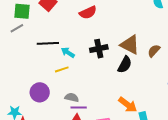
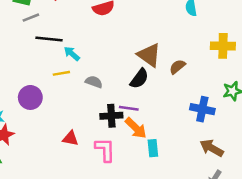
gray line: (17, 28) -> (31, 18), moved
black cross: (99, 49) -> (111, 116), moved
gray semicircle: (72, 97) -> (94, 82), moved
purple line: (79, 107) -> (129, 108), moved

